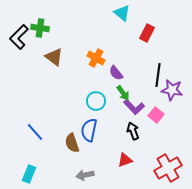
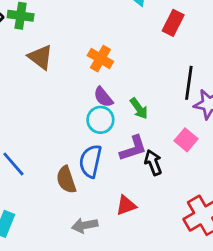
purple semicircle: (116, 73) -> (103, 97), moved
purple L-shape: (134, 107) -> (133, 148), moved, turned -65
red triangle: (125, 160) -> (126, 205), moved

